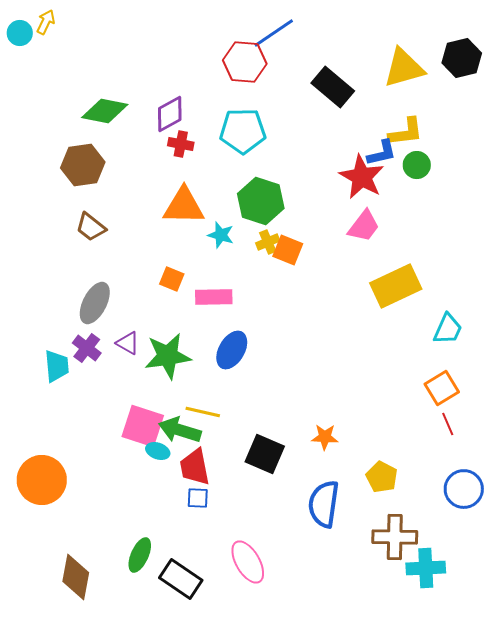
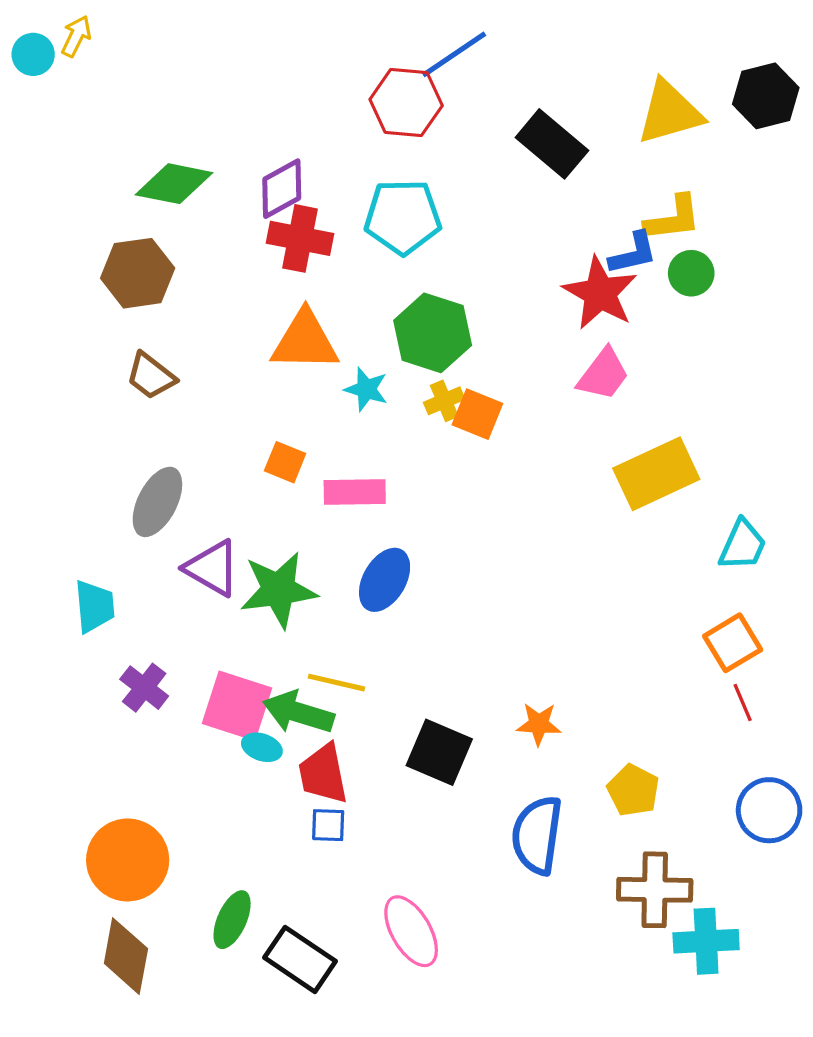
red cross: (181, 144) -> (300, 238), size x1.5
purple triangle: (128, 343) -> (212, 568), size x1.5
purple cross: (87, 348) -> (144, 688), moved
orange circle: (42, 480) -> (128, 860), moved

